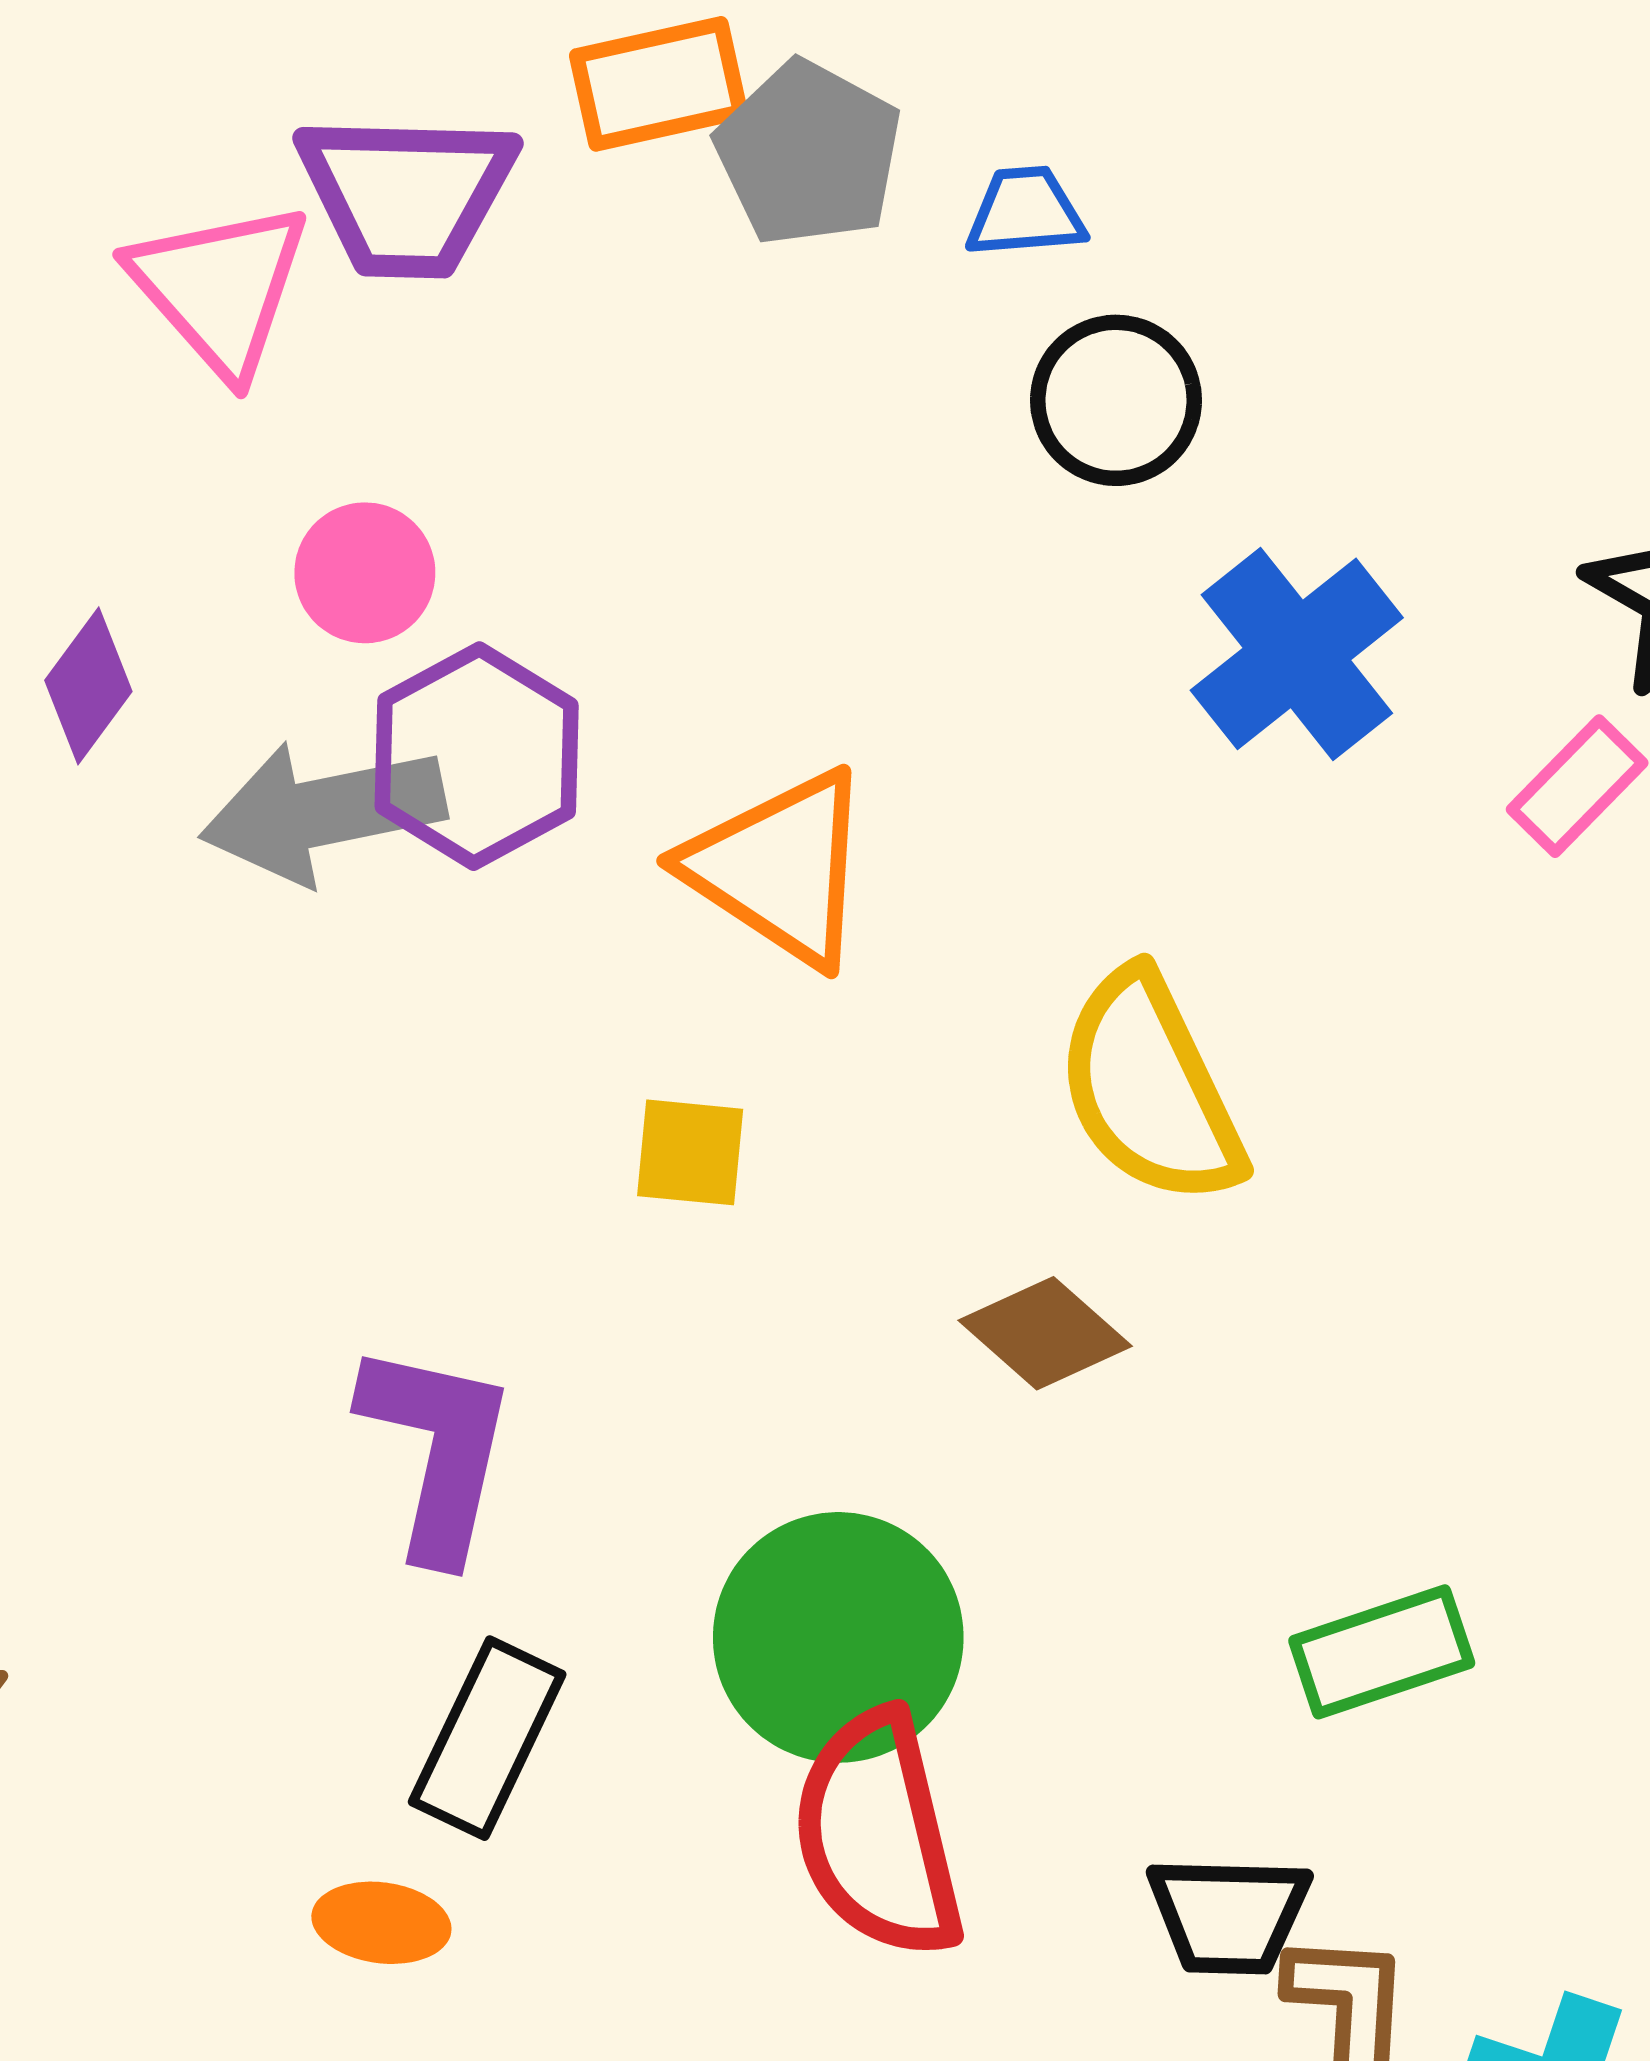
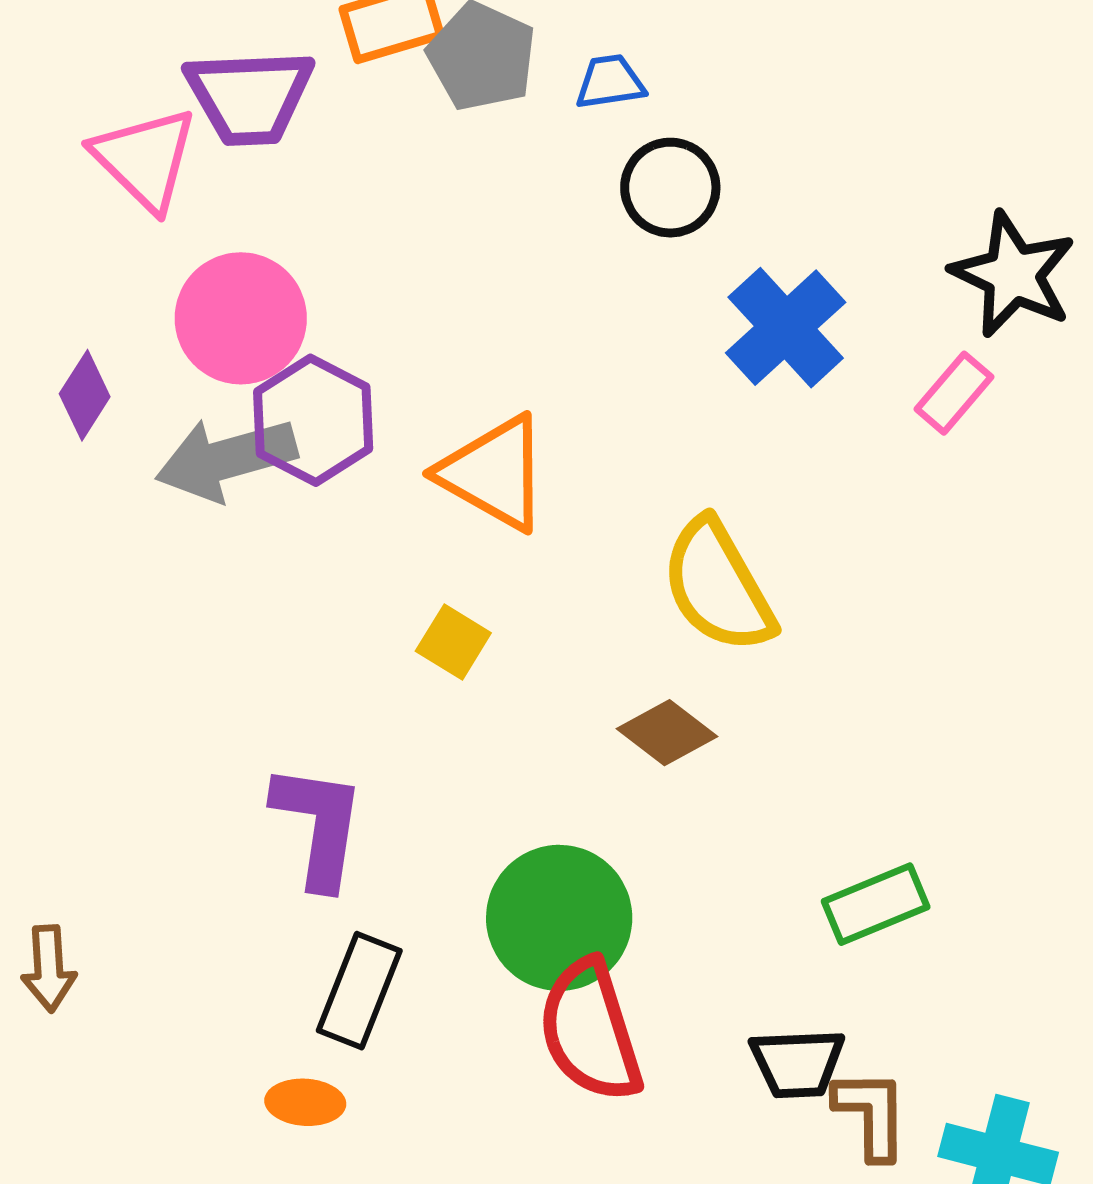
pink circle: (365, 573) -> (241, 318), size x1.6
yellow square: (690, 1152) -> (453, 642), turned 30

